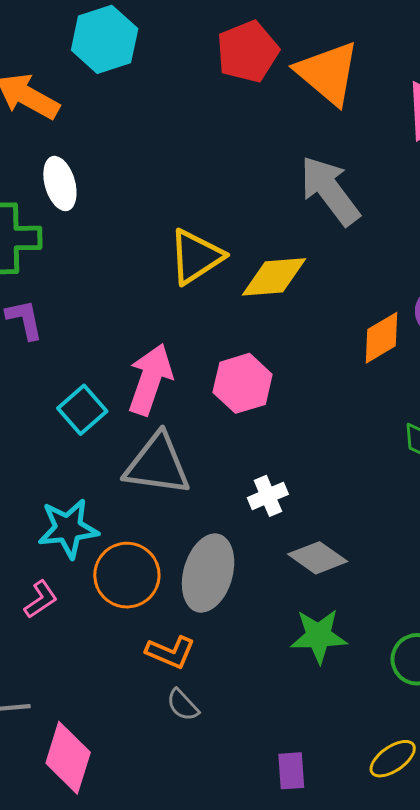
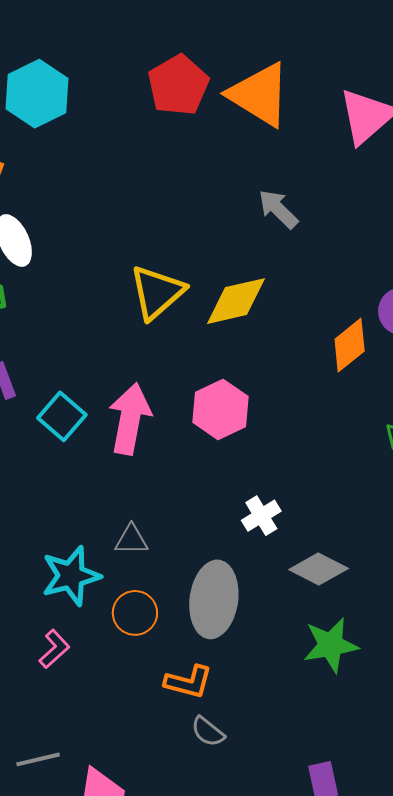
gray arrow: (330, 191) -> (278, 209), size x0.6
cyan square: (82, 410) -> (62, 416), moved
gray triangle: (157, 465) -> (131, 540), moved, size x0.5
orange circle: (127, 575) -> (135, 613), size x0.7

